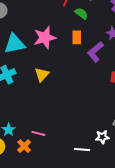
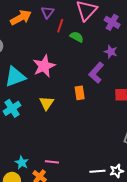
orange rectangle: (77, 37) -> (80, 93), moved
white star: (102, 137) -> (117, 171), moved

